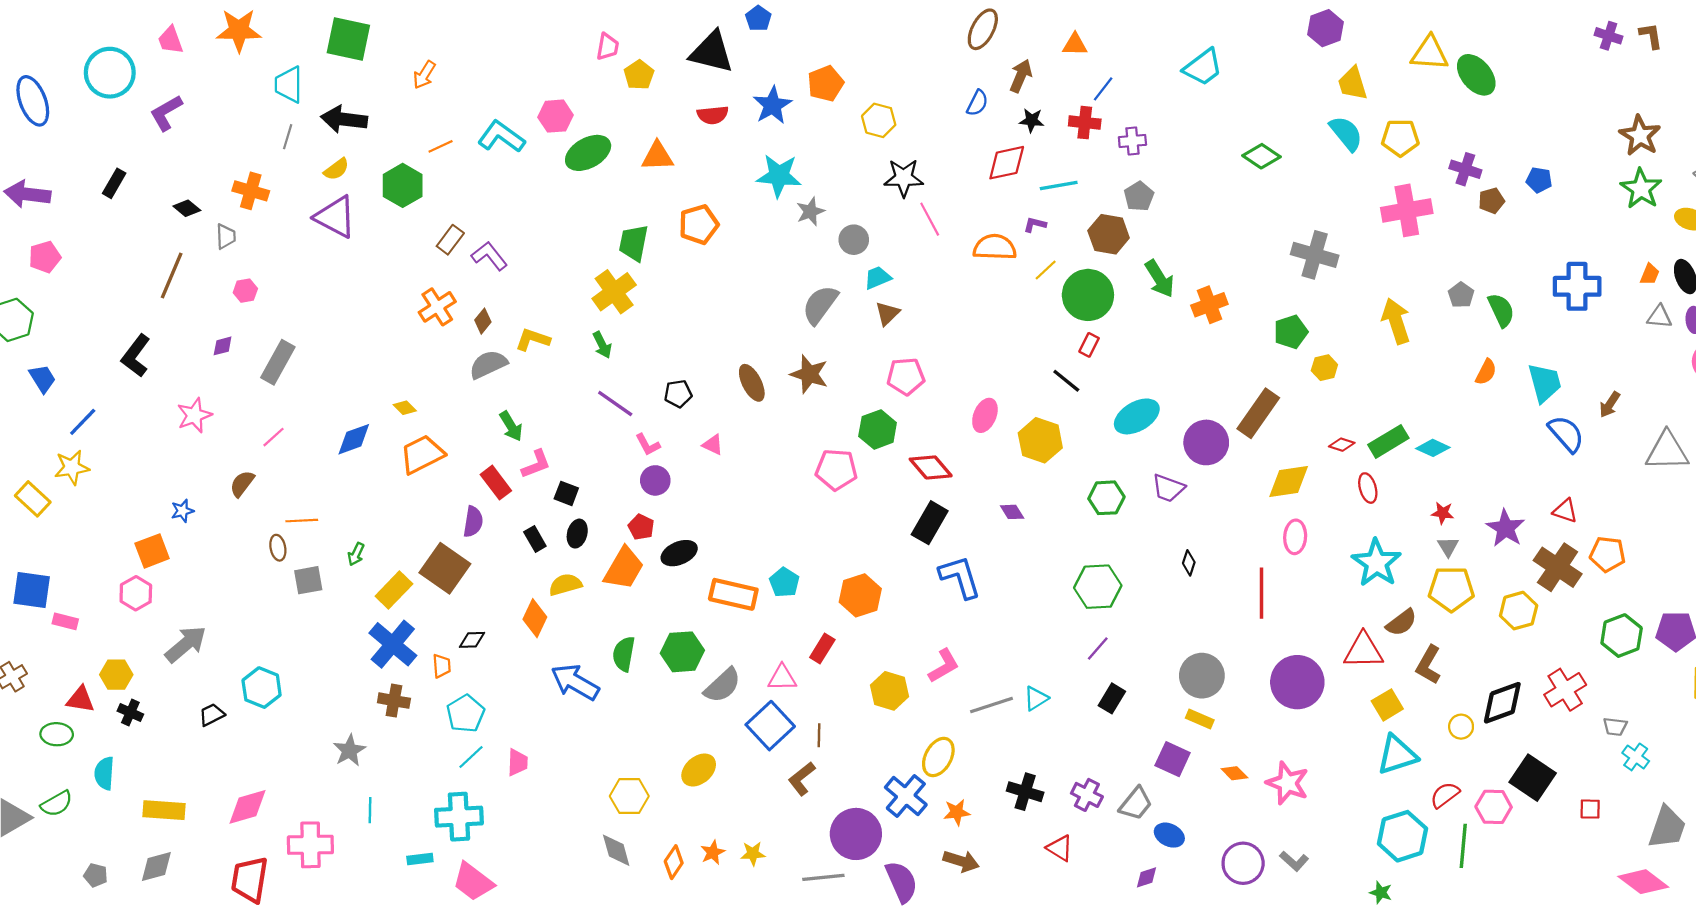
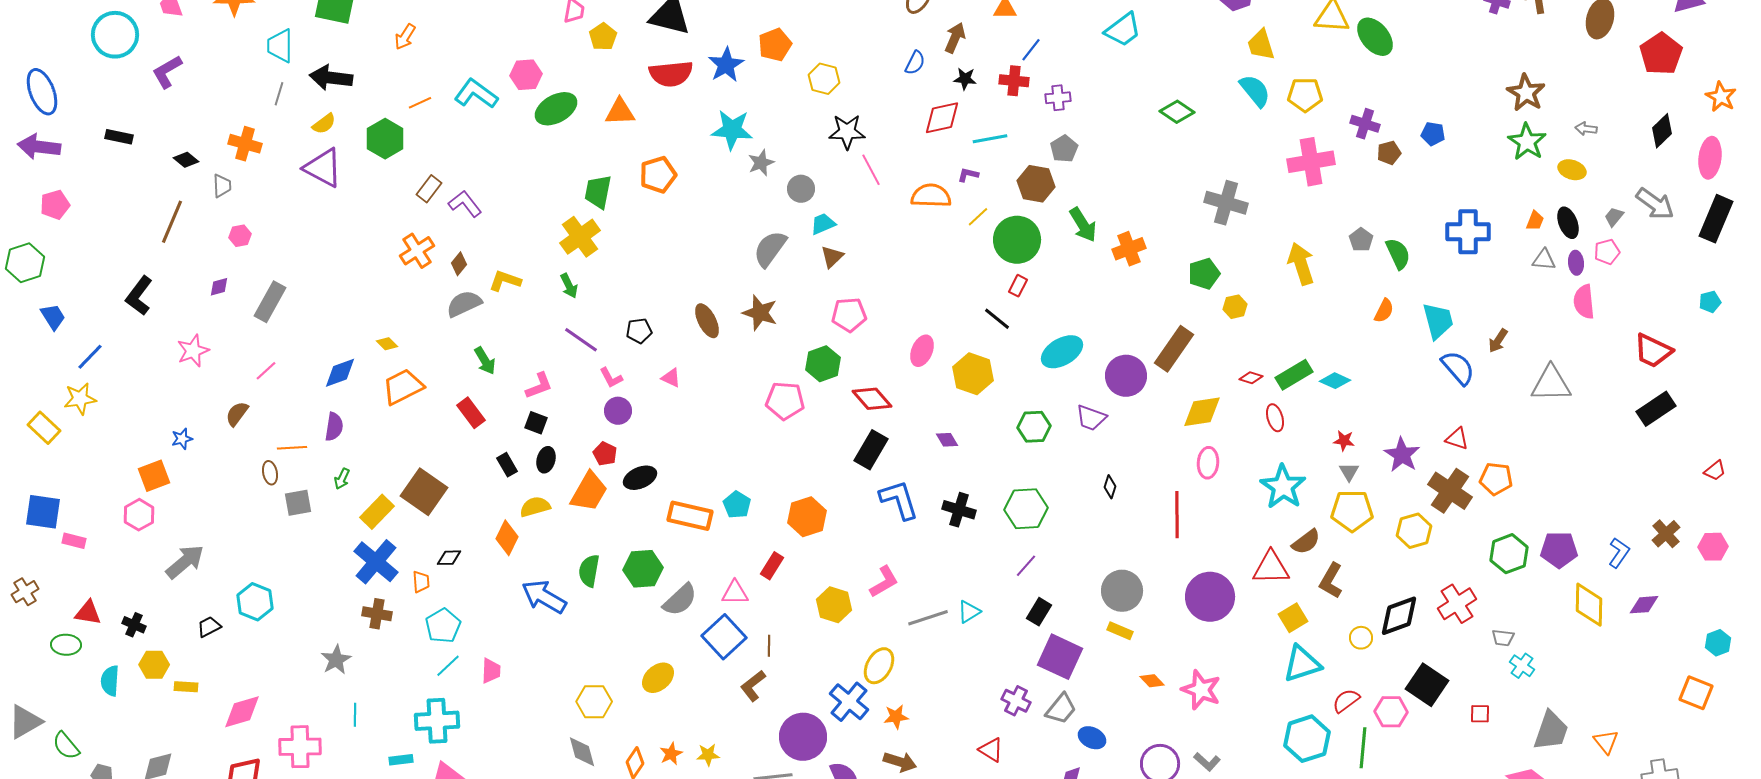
blue ellipse: (33, 101) -> (42, 92), moved
red semicircle: (713, 115) -> (671, 74), size x1.5
black rectangle: (114, 183) -> (119, 137), turned 72
pink L-shape: (536, 464) -> (539, 386), moved
purple semicircle: (473, 522) -> (334, 427), moved
yellow hexagon: (116, 675) -> (154, 665), moved
purple square: (1173, 759) -> (1060, 657), moved, size x1.4
black cross: (1025, 792) -> (959, 510), moved
green semicircle: (57, 804) -> (66, 746), moved, turned 80
yellow rectangle: (164, 810) -> (186, 687), moved, size x0.6

